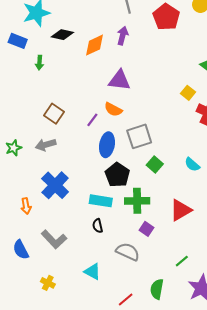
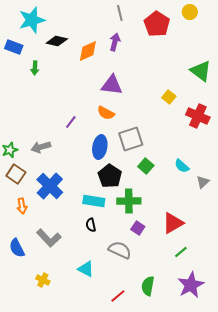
yellow square: (188, 93) -> (169, 97), moved
brown square: (54, 114) -> (16, 174), moved
purple line: (92, 120) -> (71, 122), moved
red triangle: (181, 210) -> (173, 223), moved
green line: (182, 261) -> (181, 252), moved

